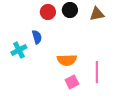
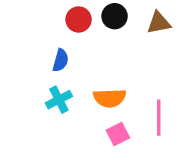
blue semicircle: (37, 37) -> (61, 60), turned 32
cyan cross: (19, 50) -> (59, 100), moved

